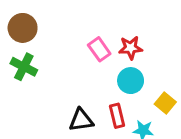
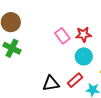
red rectangle: (117, 116) -> (75, 80), turned 63

